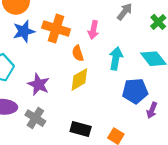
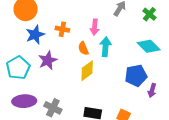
orange cross: (56, 29) -> (62, 29), size x0.6
cyan arrow: (116, 58) -> (105, 47), moved
purple star: (39, 84) -> (48, 60), moved, turned 30

